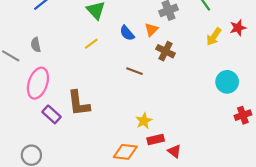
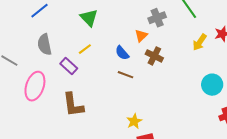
blue semicircle: (127, 33) -> (122, 53), moved
gray semicircle: (36, 45) -> (44, 44), moved, size x1.5
purple rectangle: (52, 114) -> (69, 66), moved

